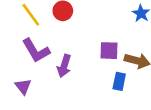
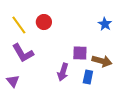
purple arrow: (64, 66) -> (63, 72), moved

